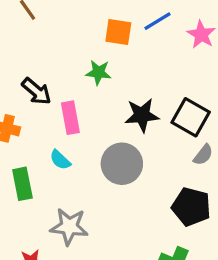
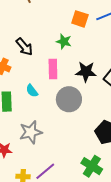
pink rectangle: (70, 118) -> (53, 69), moved
gray star: (69, 227) -> (31, 132), turned -30

